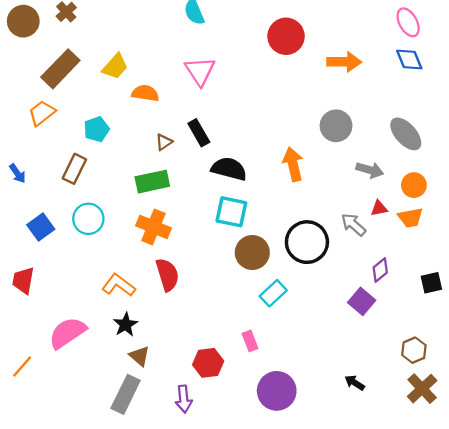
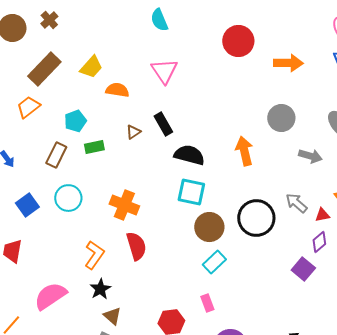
green rectangle: (152, 182) -> (94, 147), moved, size x0.7
red triangle: (379, 208) -> (322, 215), moved
orange L-shape: (119, 285) -> (94, 255), turned 88
cyan rectangle: (273, 293) -> (214, 262), moved

